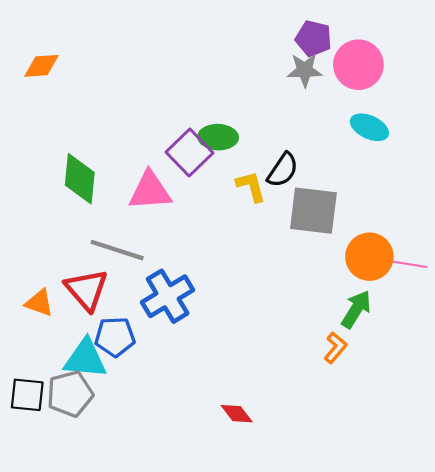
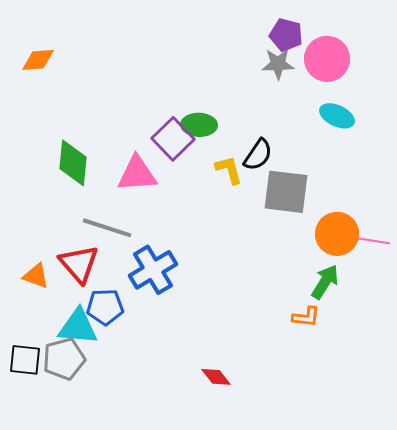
orange L-shape: (335, 348) -> (306, 317), turned 56

